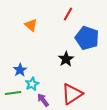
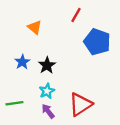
black star: (66, 59) -> (47, 65), moved
blue star: (20, 70) -> (22, 62), moved
cyan star: (32, 84) -> (47, 91), moved

